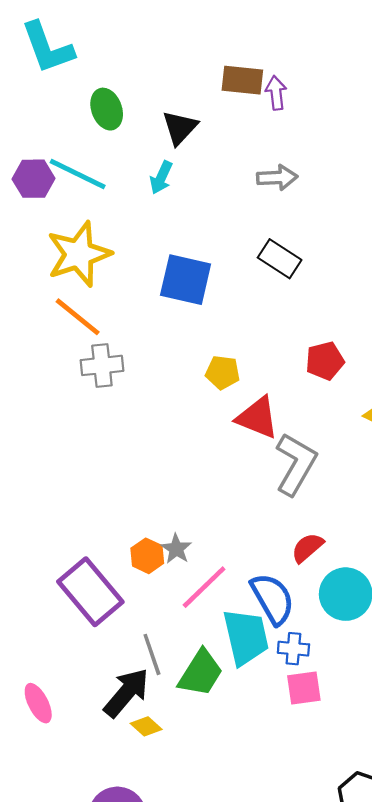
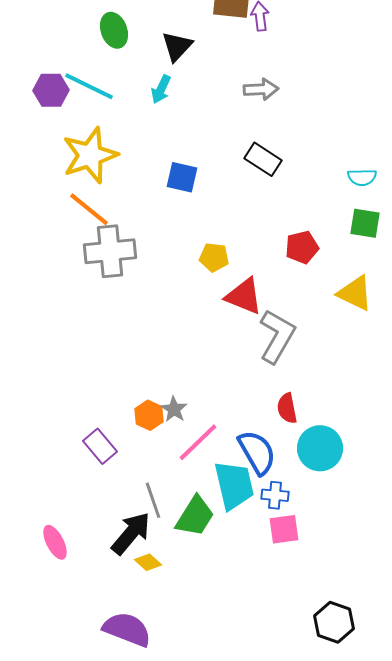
blue square: (186, 280) -> (182, 177), size x0.7
gray cross: (102, 365) -> (110, 251), size x1.4
red semicircle: (307, 548) -> (287, 408), turned -60
purple rectangle: (90, 592) -> (100, 446), size x0.6

